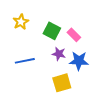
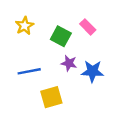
pink rectangle: (74, 35) -> (88, 27), moved
yellow square: (62, 83) -> (51, 97), moved

